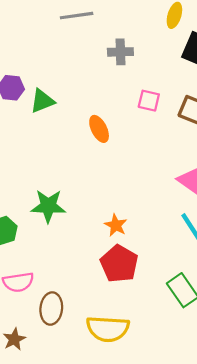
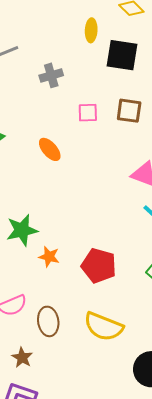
orange star: (116, 225) -> (49, 257), moved
yellow semicircle: (108, 329) -> (104, 327), turned 33

